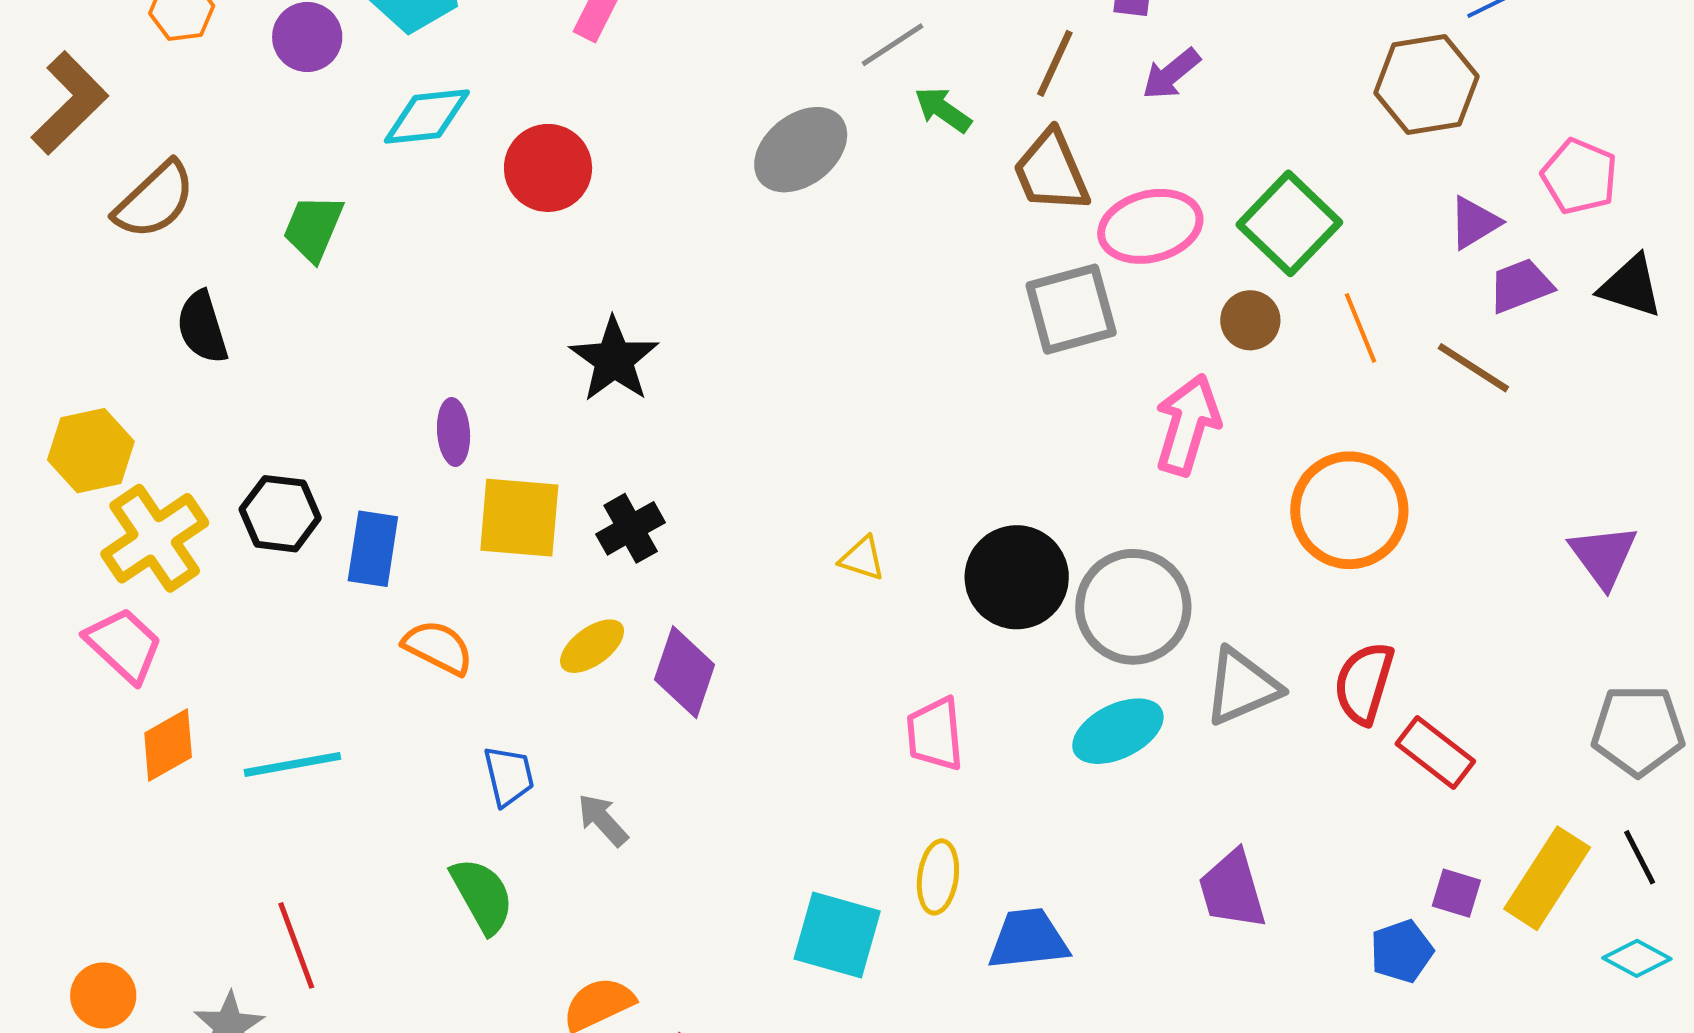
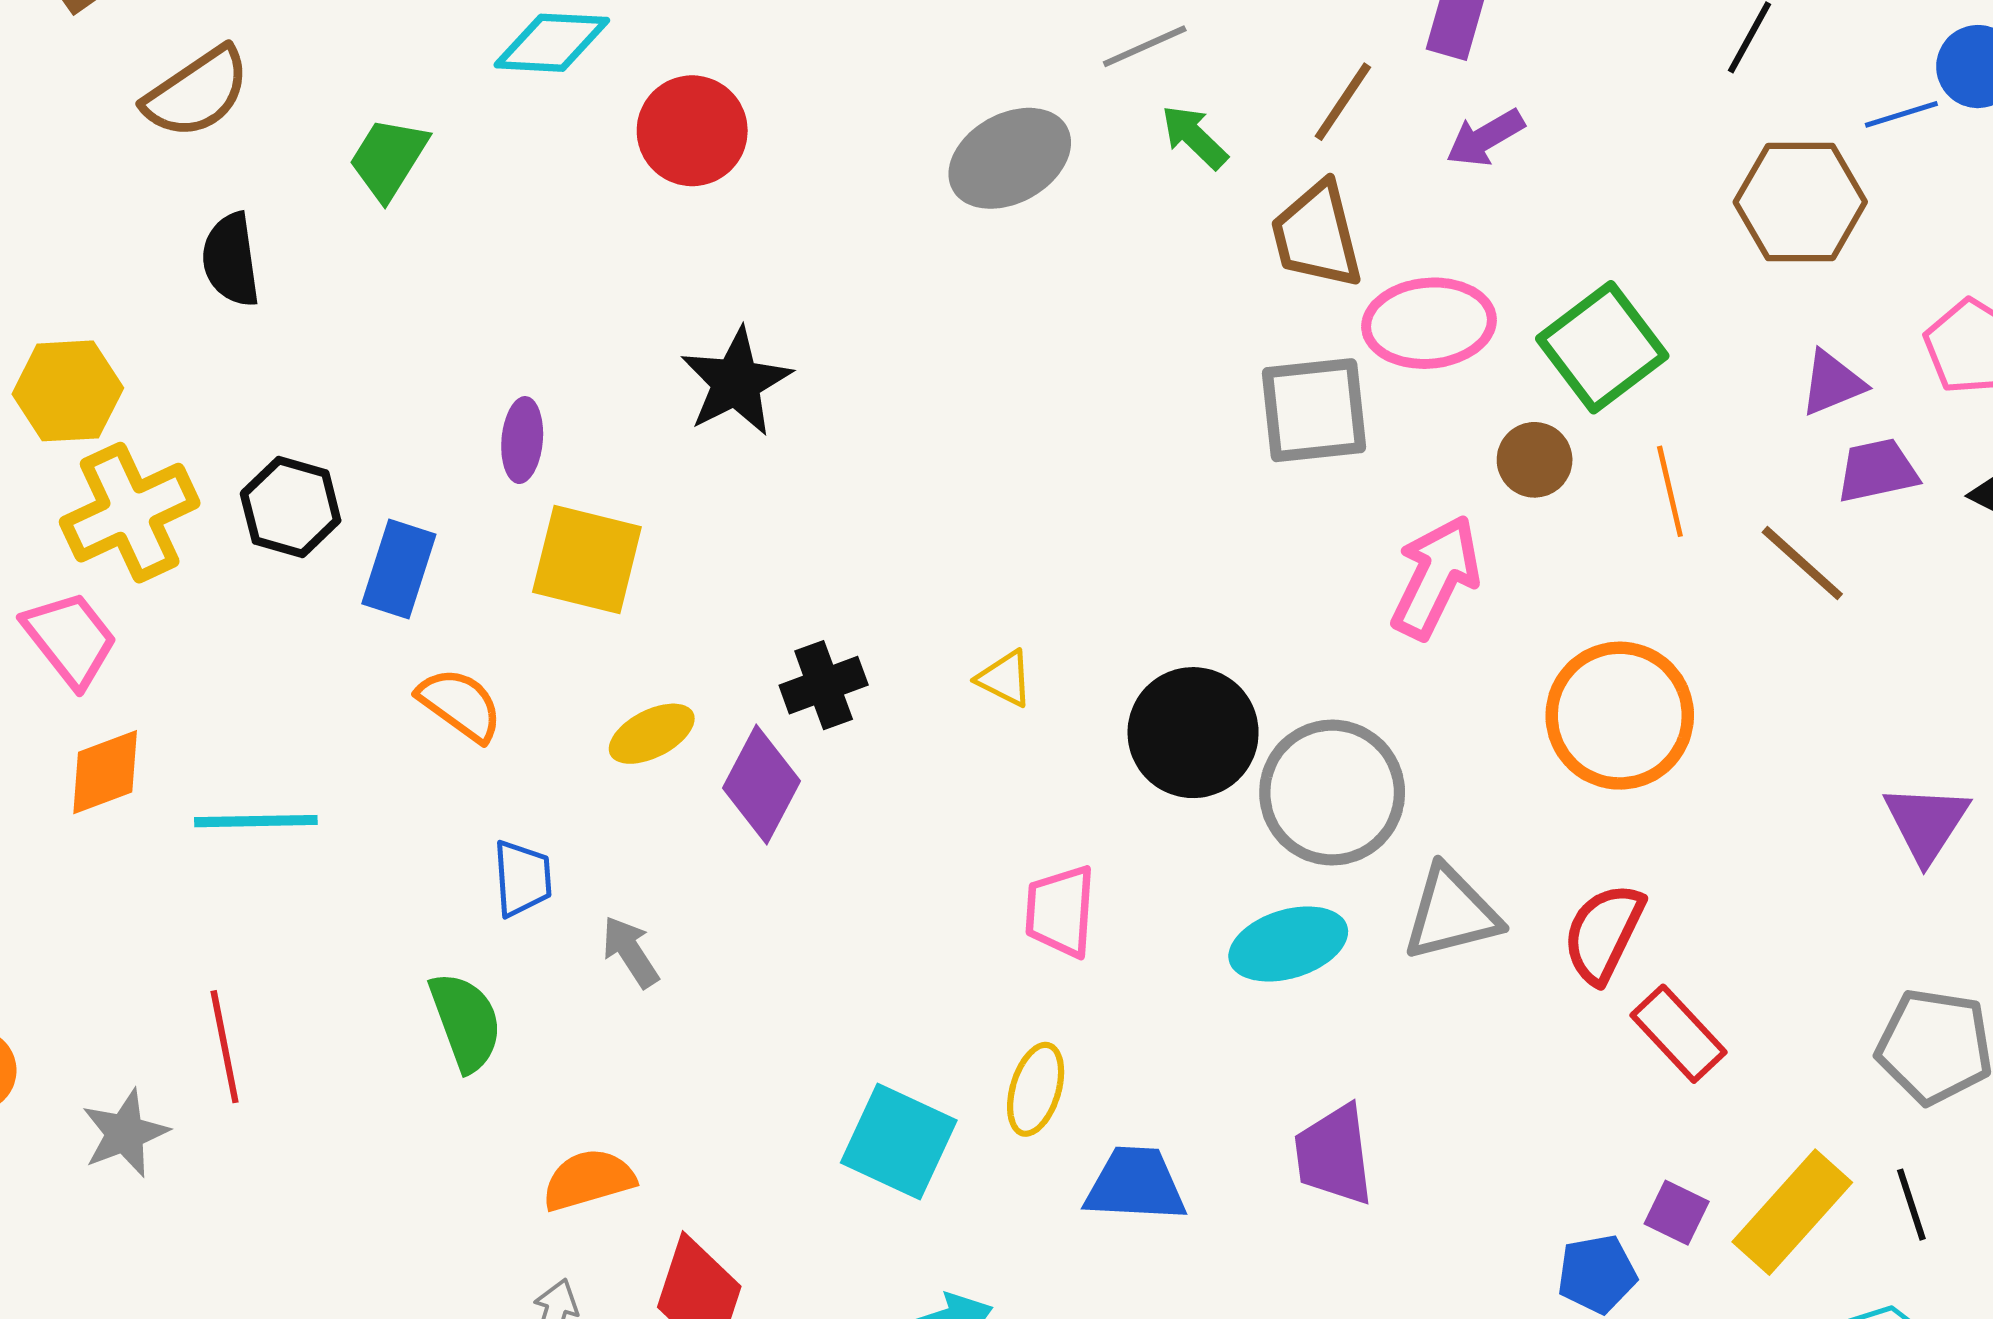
black cross: (631, 528) -> (824, 685), moved
purple trapezoid: (1232, 890) -> (1334, 1155), moved

